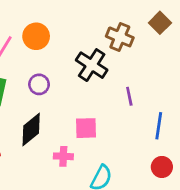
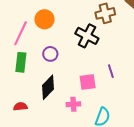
brown cross: (120, 37) -> (105, 13), turned -30
purple line: (129, 96) -> (111, 71), moved

